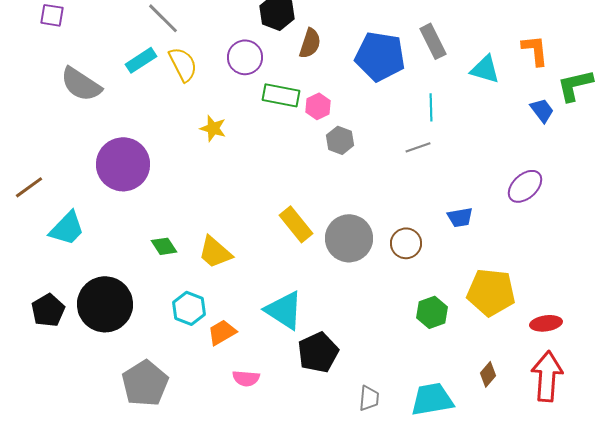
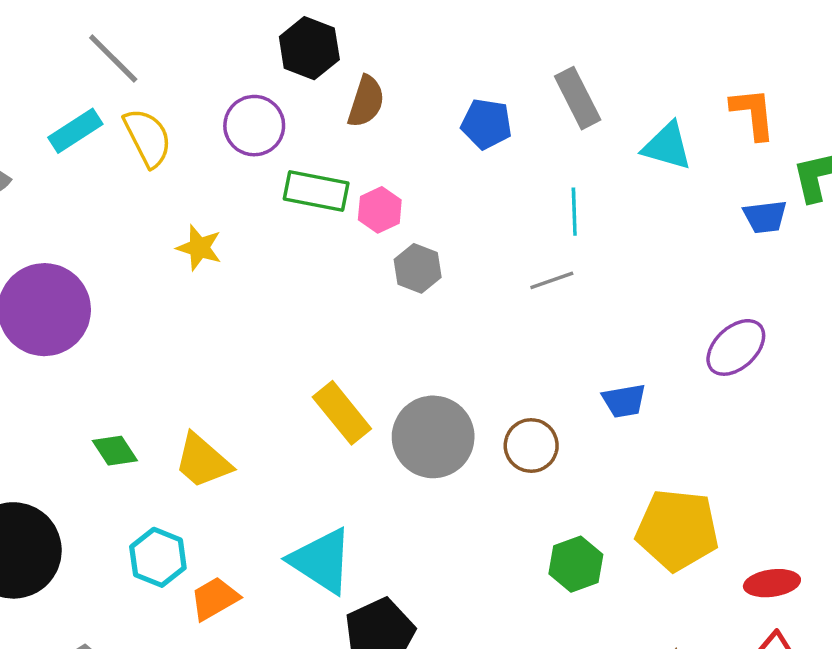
blue pentagon: (380, 56) -> (486, 124), size x0.6
blue trapezoid: (542, 110) -> (765, 217), turned 120

